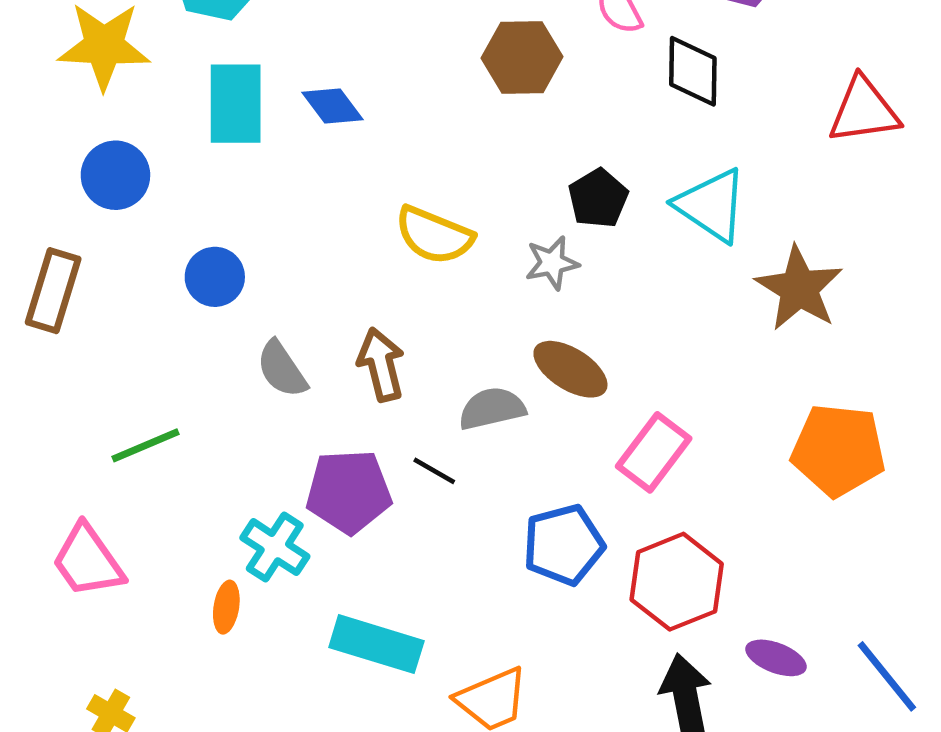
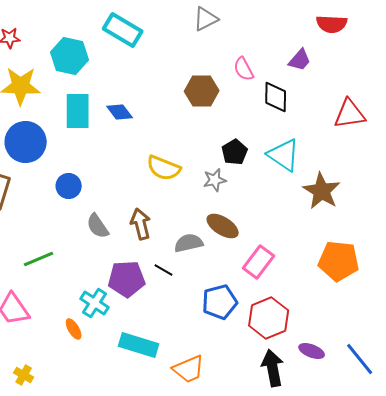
blue circle: (115, 175) -> (26, 142), size x1.4
orange ellipse: (226, 607) -> (74, 329), turned -40

